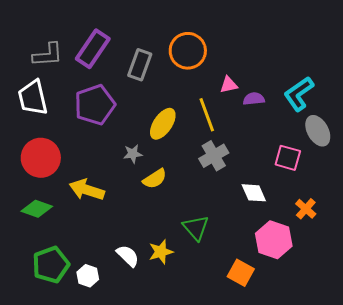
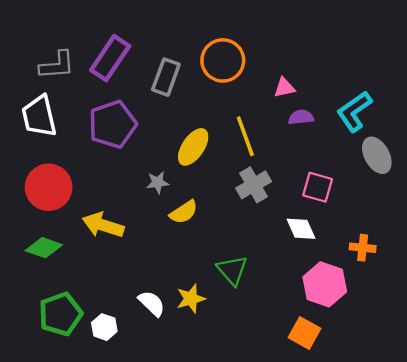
pink triangle: (229, 85) -> (284, 88), moved
pink square: (288, 158) -> (318, 187), moved
orange cross: (306, 209) -> (363, 248), turned -35
orange square: (241, 273) -> (305, 333), moved

